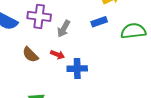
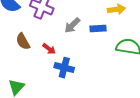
gray arrow: (64, 29) -> (72, 25), moved

